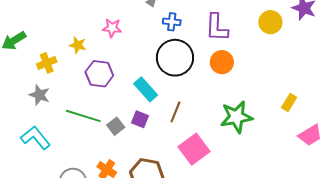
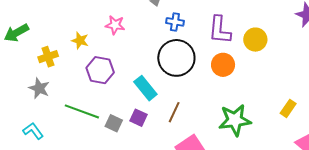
yellow circle: (270, 22) -> (255, 40), moved
gray square: (116, 126) -> (114, 123), turned -30
cyan L-shape: (35, 138) -> (33, 131), size x0.7

